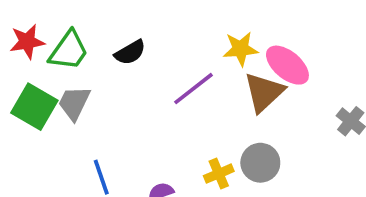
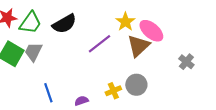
yellow star: (240, 49) -> (125, 22), turned -30
black semicircle: (130, 52) -> (64, 24), size x1.4

